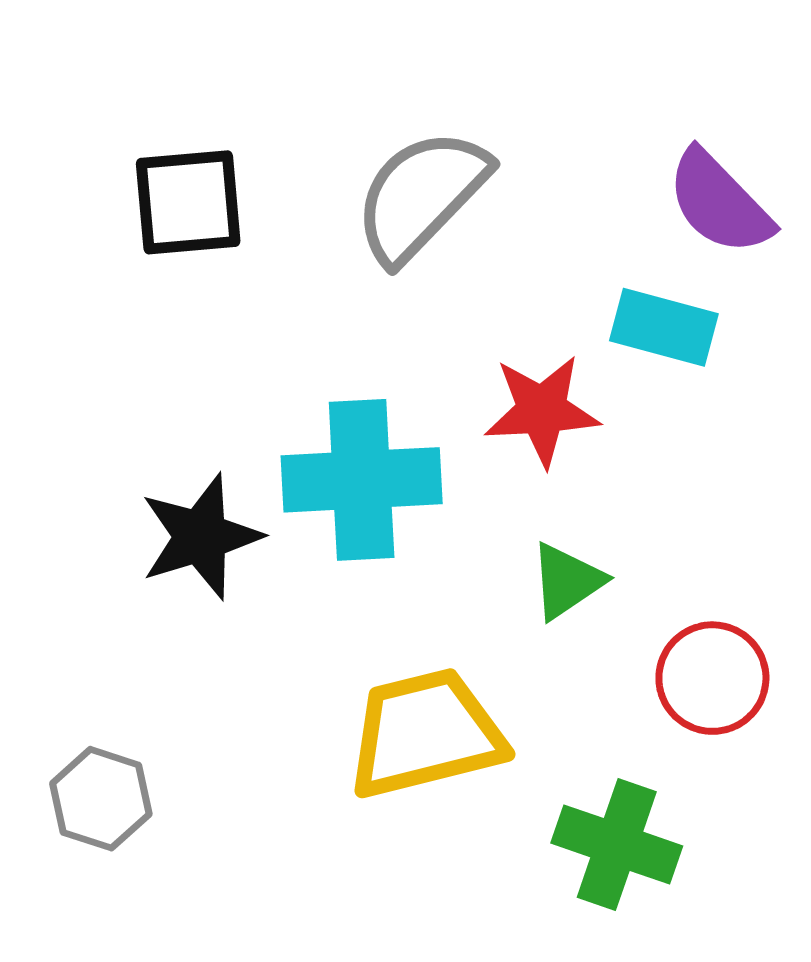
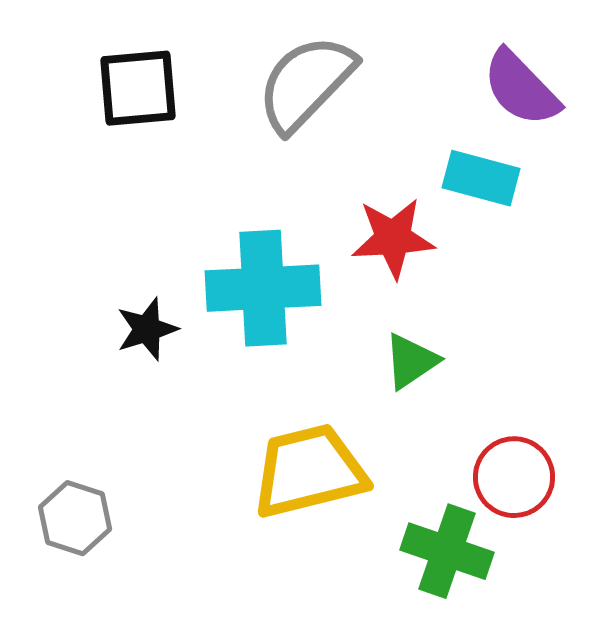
black star: (201, 537) -> (147, 329), size x0.7
red circle: (712, 678) -> (514, 477), moved

